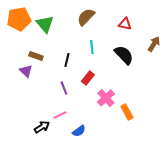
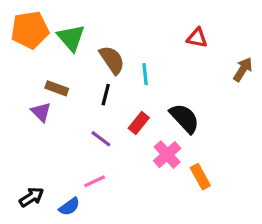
brown semicircle: (86, 17) -> (112, 60), moved, turned 102
black semicircle: (124, 55) -> (185, 118), moved
purple line: (64, 88) -> (101, 139), turned -32
black arrow: (42, 127) -> (32, 197), moved
blue semicircle: (79, 131) -> (69, 207), moved

